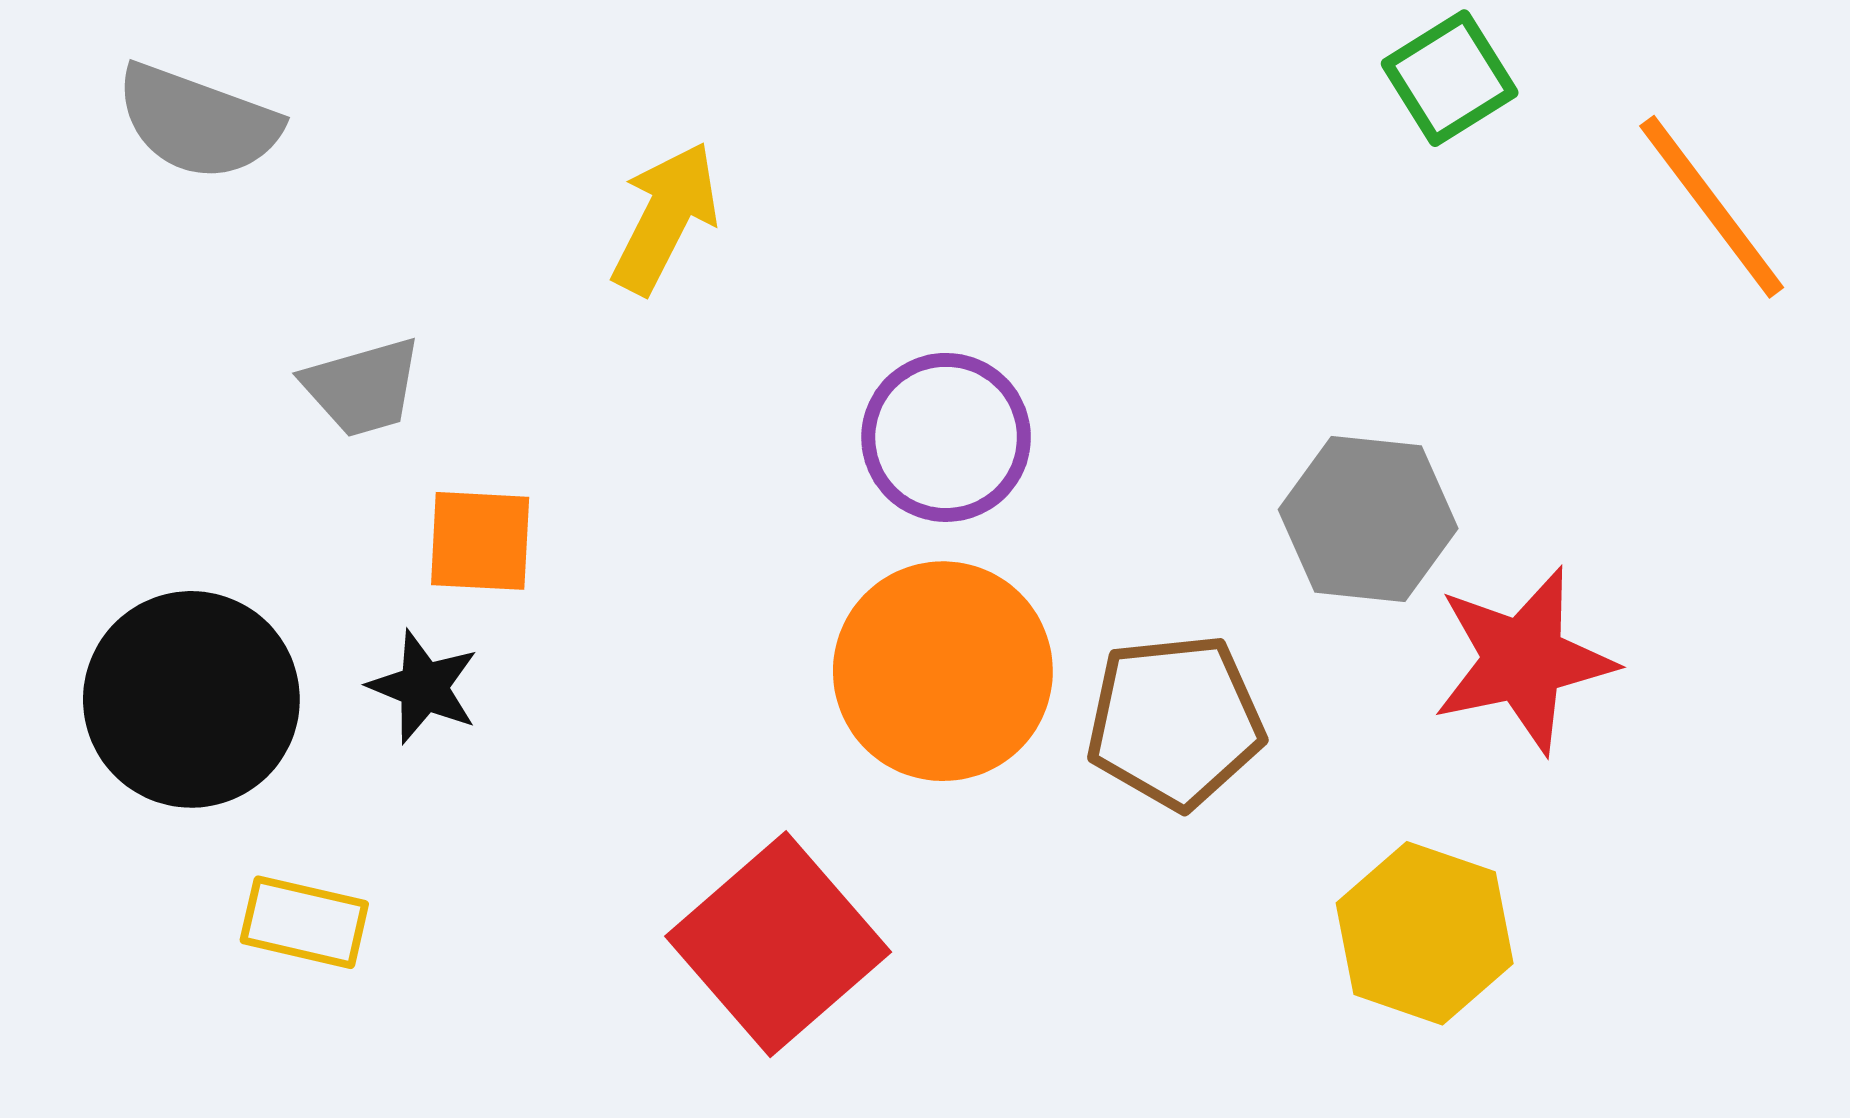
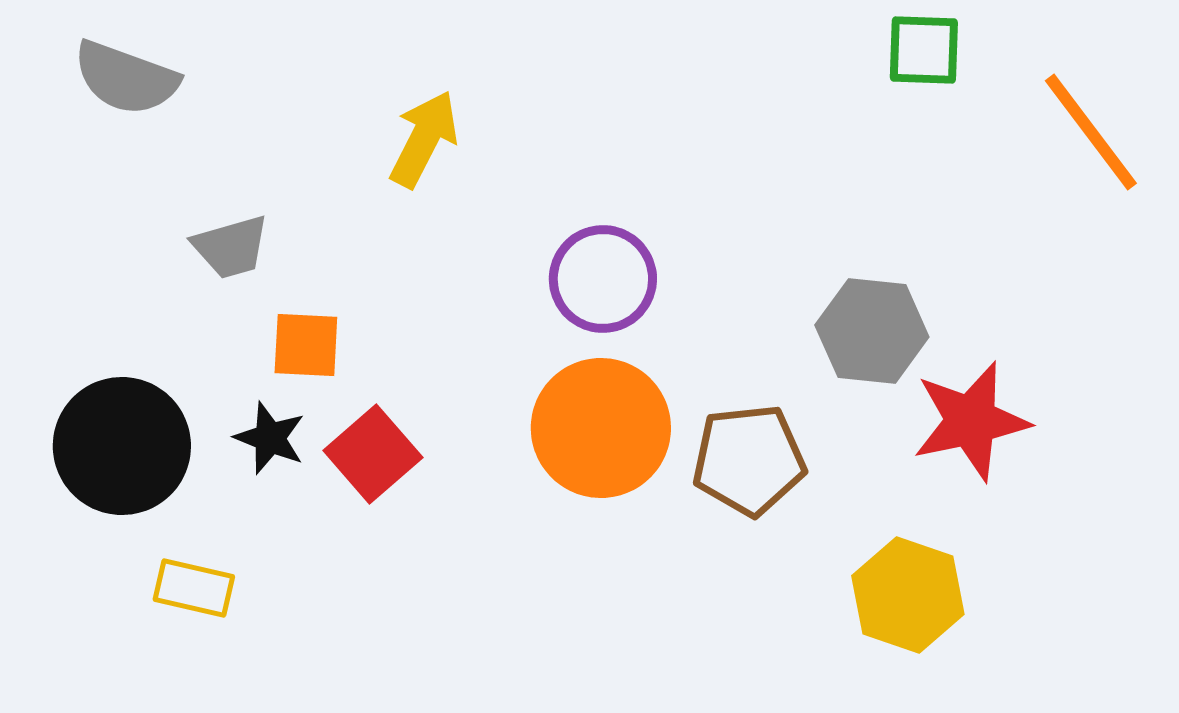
green square: (1450, 78) -> (924, 50), turned 34
red square: (778, 944) -> (373, 454), moved, size x0.7

